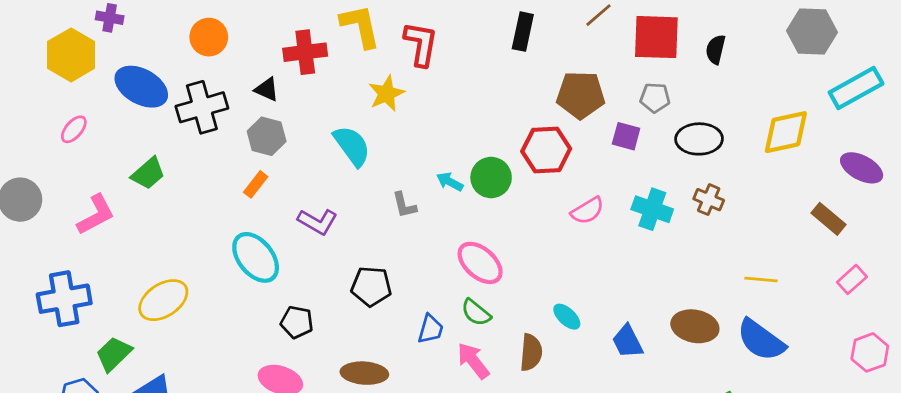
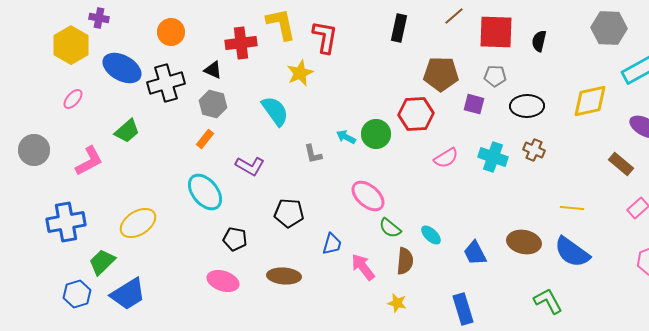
green semicircle: (476, 313) -> (390, 228), moved

